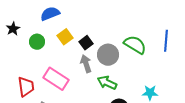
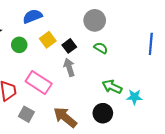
green semicircle: (135, 45) -> (101, 48), moved, size x0.6
gray circle: (108, 55) -> (95, 20), moved
green arrow: (107, 83) -> (112, 87), moved

